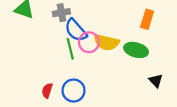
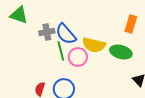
gray cross: (61, 13) -> (47, 32), moved
pink circle: (89, 42) -> (78, 57), moved

